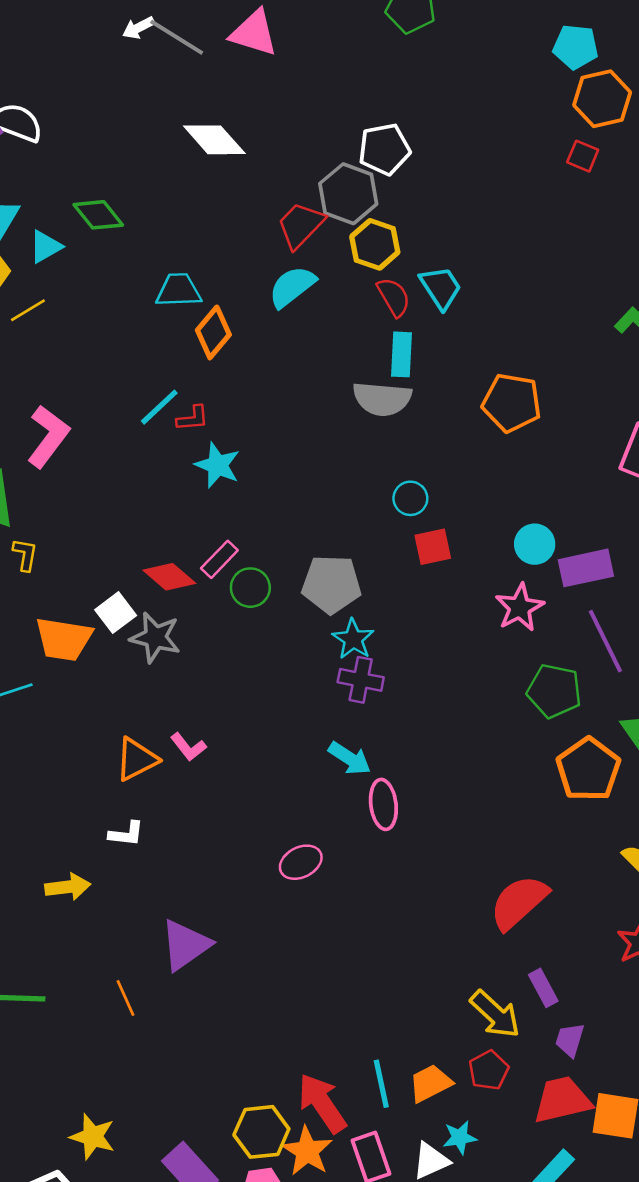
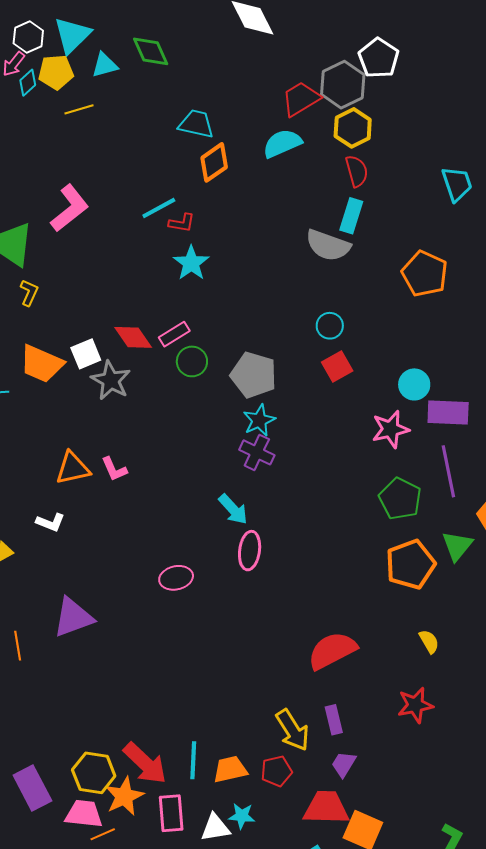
white pentagon: (384, 149) -> (379, 58), turned 30
cyan trapezoid: (441, 288) -> (457, 184), moved
red square: (433, 547) -> (337, 367), turned -32
red arrow: (322, 1103) -> (145, 763), turned 153

